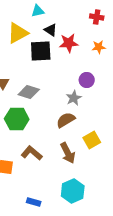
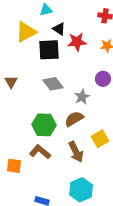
purple circle: (87, 80) -> (103, 79), moved
gray diamond: (29, 92) -> (53, 84), moved, turned 35
green hexagon: (17, 119) -> (44, 125), moved

